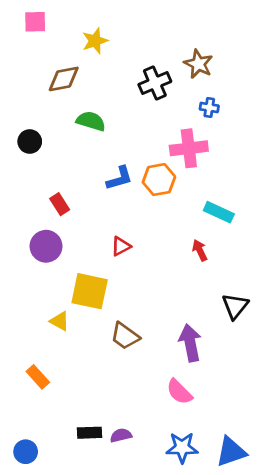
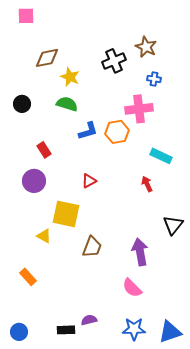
yellow star: (95, 41) -> (70, 77), moved, turned -30
green semicircle: (91, 121) -> (67, 104), moved
brown trapezoid: (125, 336) -> (92, 247), turned -105
black rectangle: (90, 433) -> (66, 330), moved

